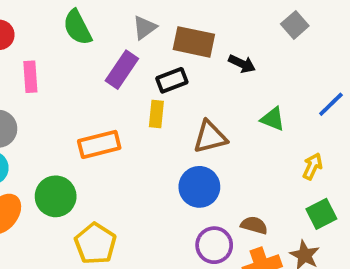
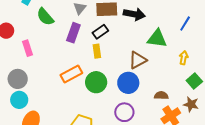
black arrow: (242, 64) -> (134, 14), size x1.5
green triangle: (273, 119) -> (157, 39), size x1.5
brown triangle: (210, 137) -> (138, 60), moved
green circle: (56, 196) -> (96, 82), moved
purple circle: (214, 245) -> (124, 112), moved

